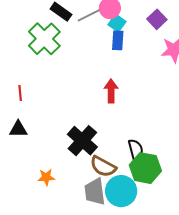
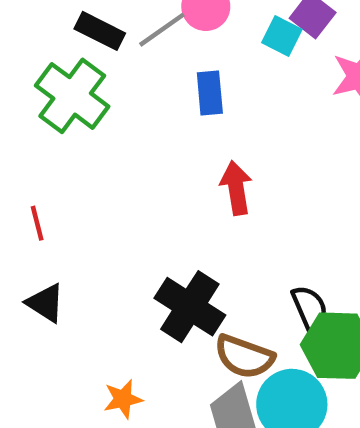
cyan square: (117, 23) -> (282, 36), moved
blue rectangle: (118, 40) -> (210, 93), moved
black triangle: (18, 129) -> (45, 303), turned 42

